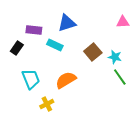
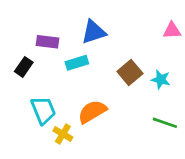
cyan rectangle: (55, 45) -> (77, 63), turned -42
green line: (120, 77) -> (165, 123), moved, turned -36
yellow cross: (47, 104) -> (63, 134), moved, turned -32

